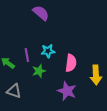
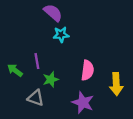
cyan star: (48, 51) -> (61, 35), moved
gray triangle: (14, 91) -> (36, 98), moved

